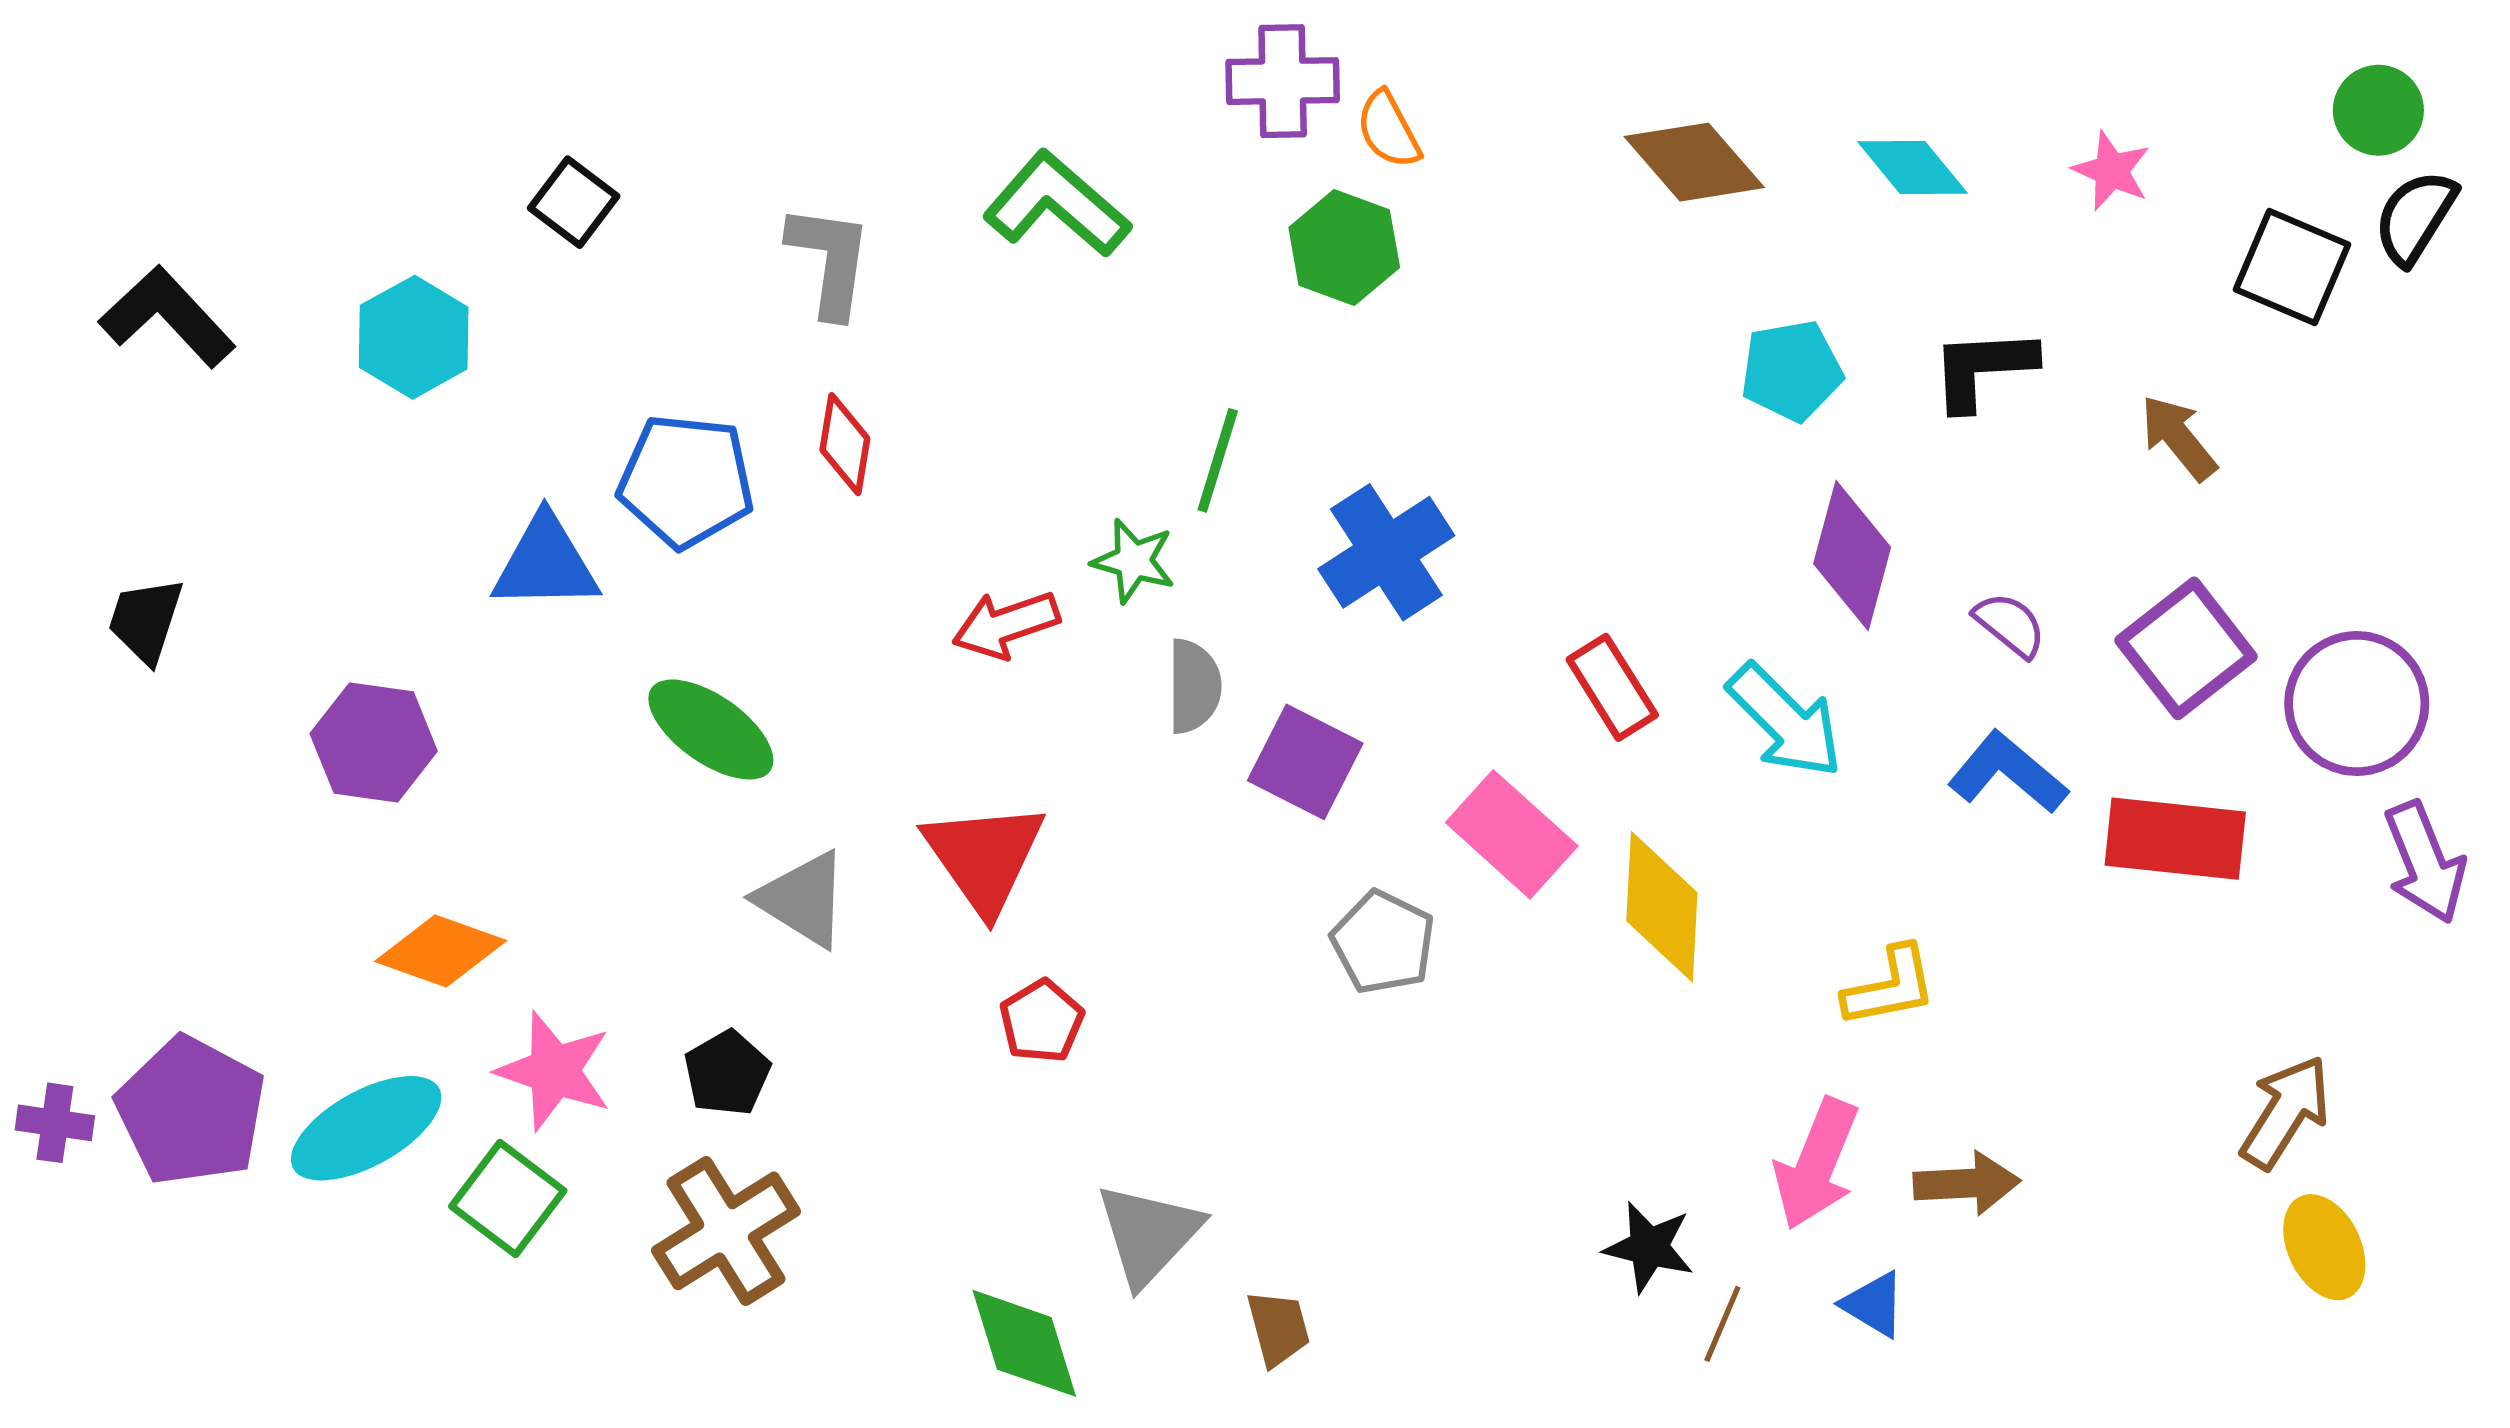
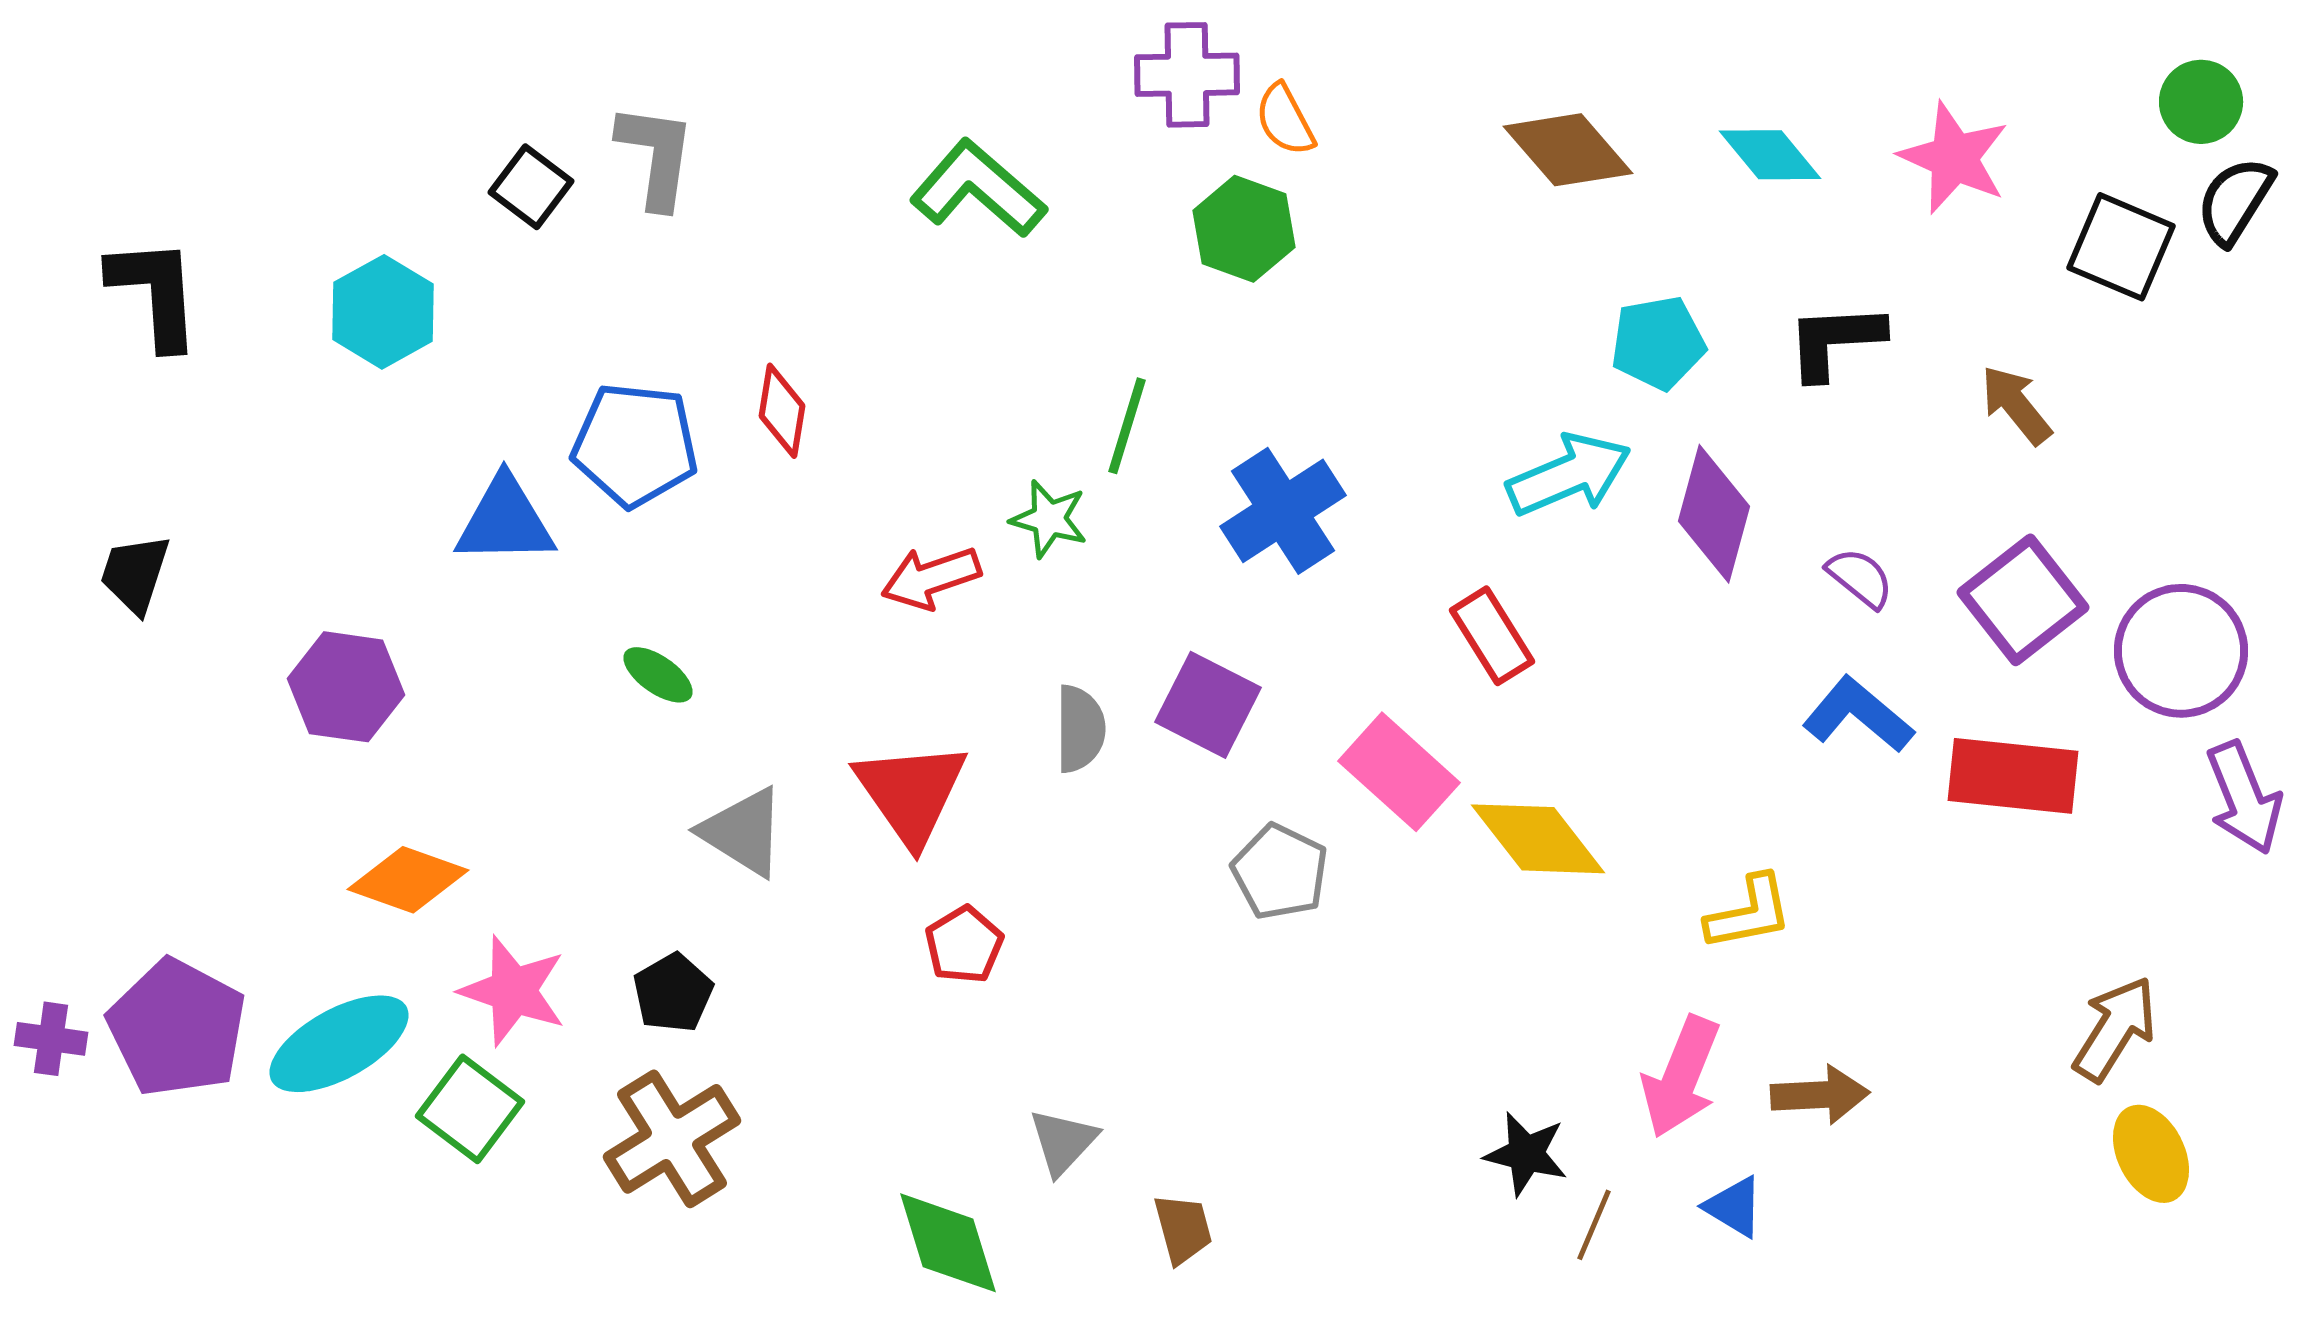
pink star: (2111, 171) -> (1954, 158), size x1.5
gray L-shape: (830, 260) -> (656, 156), moved
black L-shape: (167, 317) -> (155, 293), turned 39
gray semicircle: (1194, 686) -> (1080, 729), moved
cyan arrow: (1785, 721) -> (1569, 475), moved, turned -68
green ellipse: (711, 729) -> (658, 675), size x0.6
yellow diamond: (1662, 907) -> (1538, 839), turned -41
gray triangle: (1149, 1234) -> (1063, 1142), size x0.7

